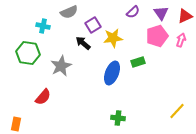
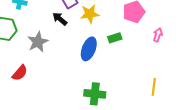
pink arrow: (181, 40) -> (158, 35), moved
yellow line: (177, 111) -> (154, 87), turned -36
green cross: (118, 118) -> (95, 94), size x1.5

